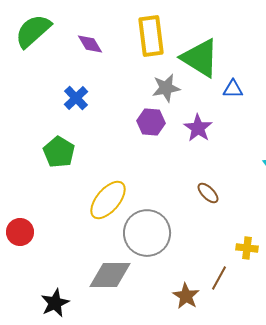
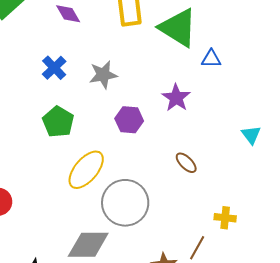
gray star: (166, 88) -> (103, 75), moved
purple hexagon: (151, 122) -> (129, 120), moved
green pentagon: (59, 152) -> (58, 122), moved

